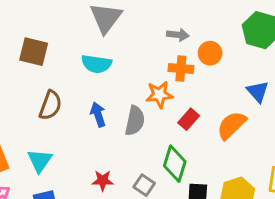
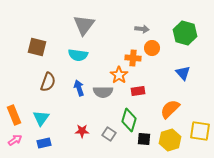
gray arrow: (178, 35) -> (142, 29), moved
orange star: (159, 95) -> (119, 75), turned -30
red rectangle: (189, 119) -> (138, 91), turned 40
gray semicircle: (135, 121) -> (103, 92), turned 78
orange semicircle: (232, 125) -> (170, 109), moved

